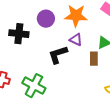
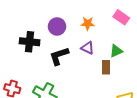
orange star: (76, 16) -> (88, 23), size x0.6
black L-shape: (58, 55) -> (59, 56), moved

